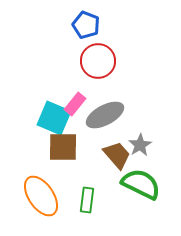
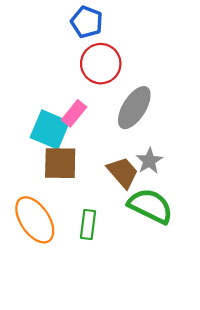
gray ellipse: (105, 115) -> (134, 108), moved, turned -30

